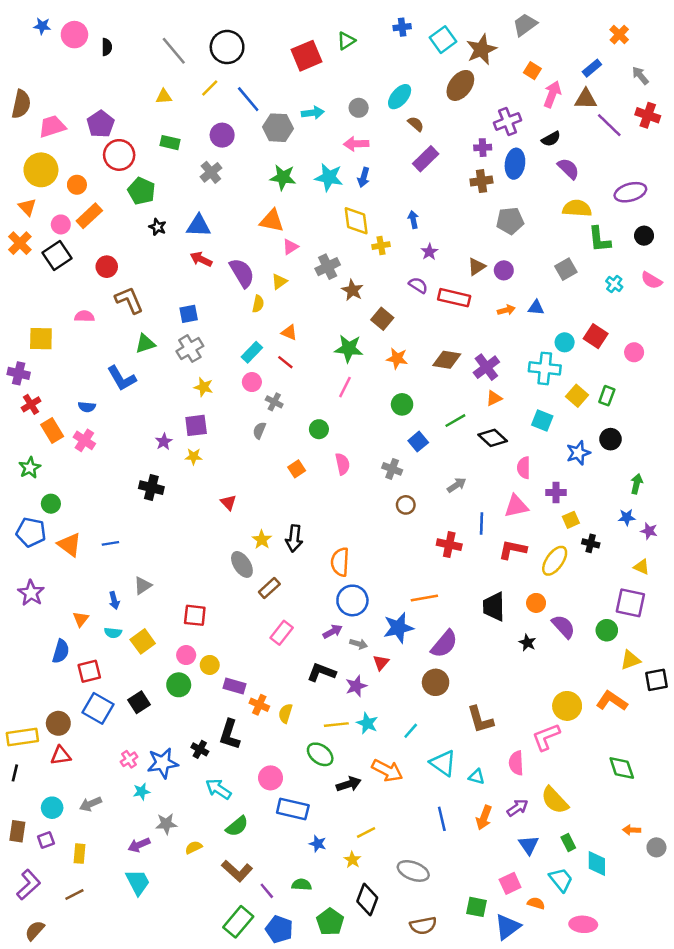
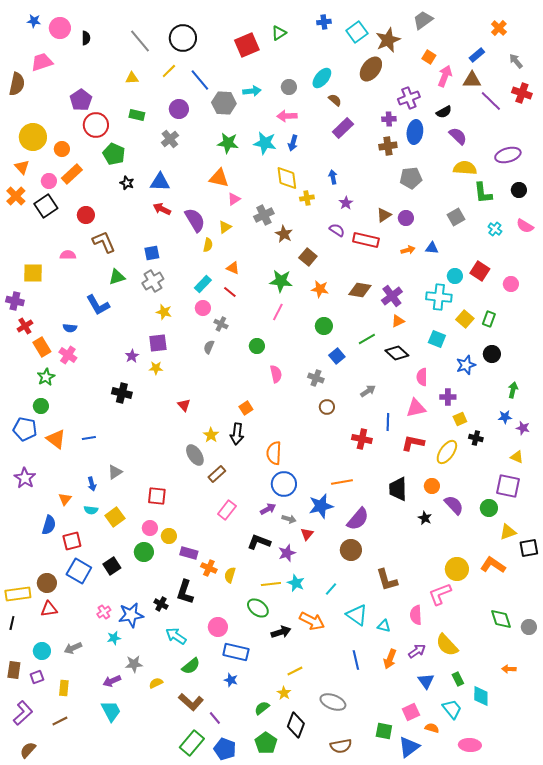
pink trapezoid: (52, 126) -> (42, 62), moved
green star: (30, 468) -> (46, 377), moved
orange square: (297, 469) -> (246, 408), moved
blue star: (318, 844) -> (231, 680), moved
gray circle: (656, 847) -> (529, 627), moved
green semicircle: (302, 885) -> (262, 708), moved, turned -42

